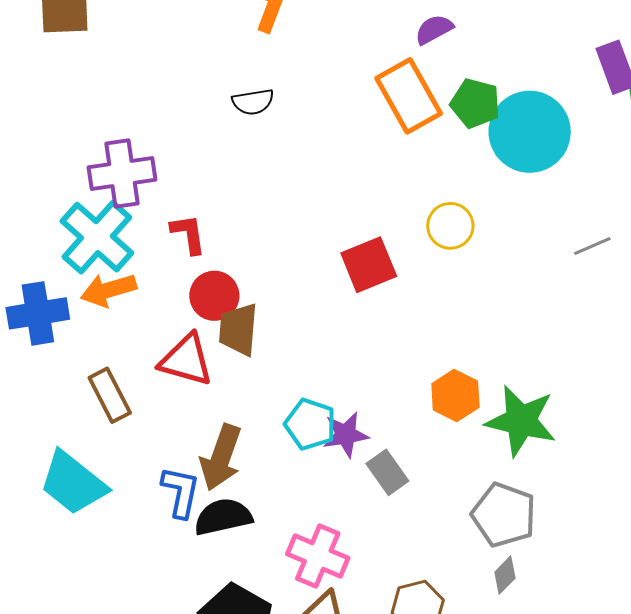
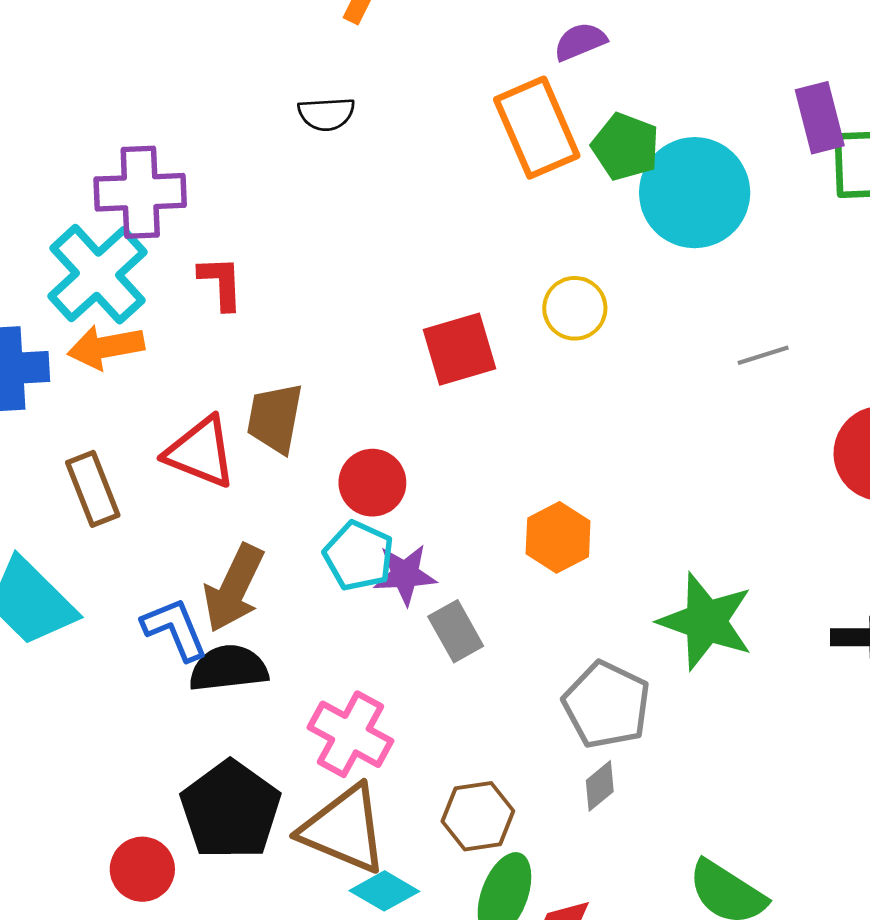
red circle: (214, 296) -> (372, 483), moved
green star: (521, 421) -> (706, 621), moved
blue L-shape: (181, 492) -> (175, 629), turned -40

